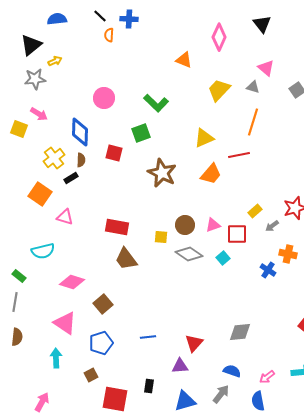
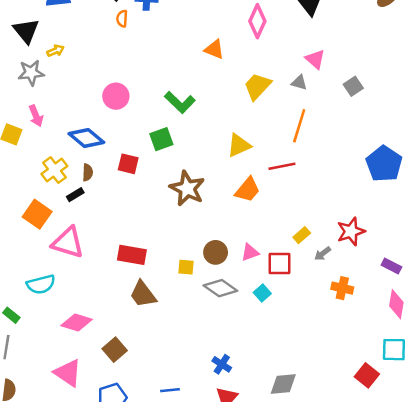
black triangle: (31, 45) -> (26, 31), turned -30
pink arrow: (39, 114) -> (36, 116), turned 36
blue diamond: (80, 132) -> (86, 138), turned -52
pink triangle: (65, 217) -> (68, 243), size x1.6
blue cross: (268, 270) -> (222, 364), moved

